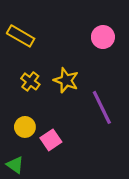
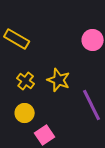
yellow circle: (25, 127) -> (25, 113), moved

